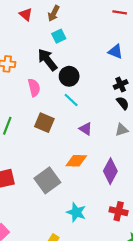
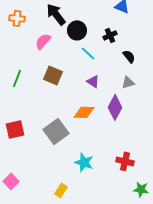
black cross: (121, 85) -> (110, 35), moved
pink semicircle: (34, 88) -> (43, 41), turned -126
cyan line: (71, 100) -> (88, 53), moved
purple diamond: (110, 171) -> (115, 107), moved

